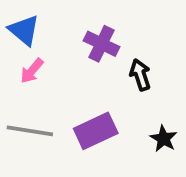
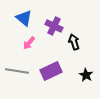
blue triangle: (24, 30) -> (24, 18), moved
pink arrow: (32, 71) -> (29, 43), moved

